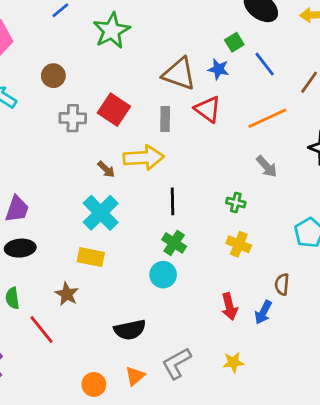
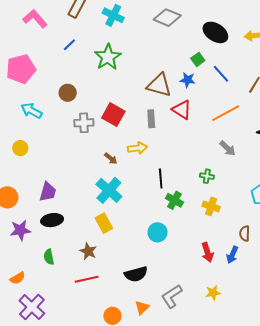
yellow arrow: (144, 158) -> (137, 148), size x0.7
green cross: (174, 243) -> (174, 200), moved
yellow rectangle: (91, 257) -> (104, 223), turned 54
red line: (42, 329) -> (87, 279), moved, turned -60

